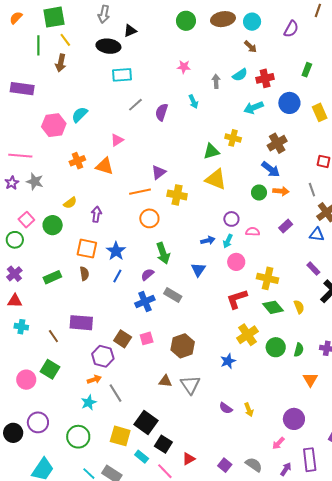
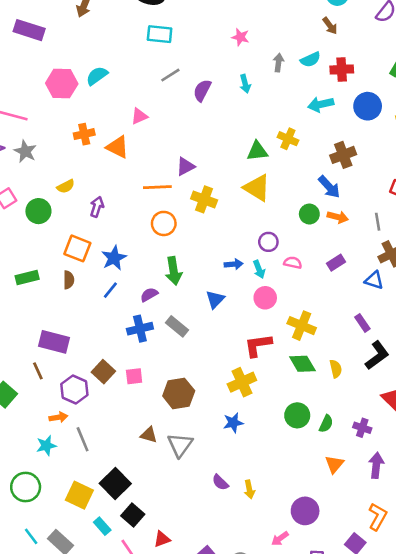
cyan arrow: (228, 241) -> (259, 269), turned -56
yellow cross: (247, 335) -> (242, 382), moved
brown line: (53, 336) -> (38, 371), moved

